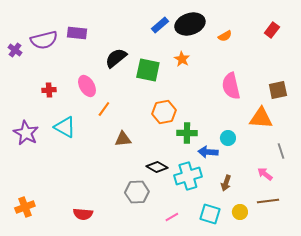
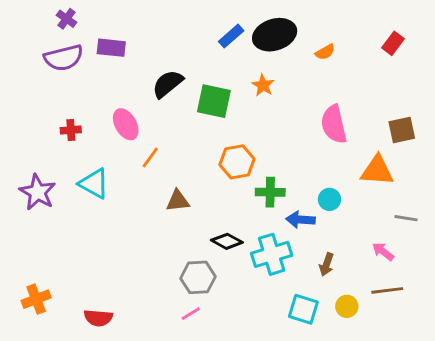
purple cross: (15, 50) -> (66, 19), moved
gray line: (281, 151) -> (406, 218), turned -63
red semicircle: (83, 214) -> (98, 318), moved
pink line: (172, 217) -> (191, 314), moved

